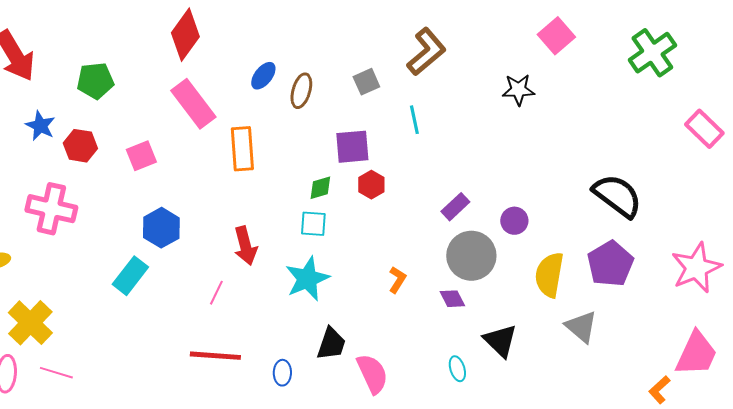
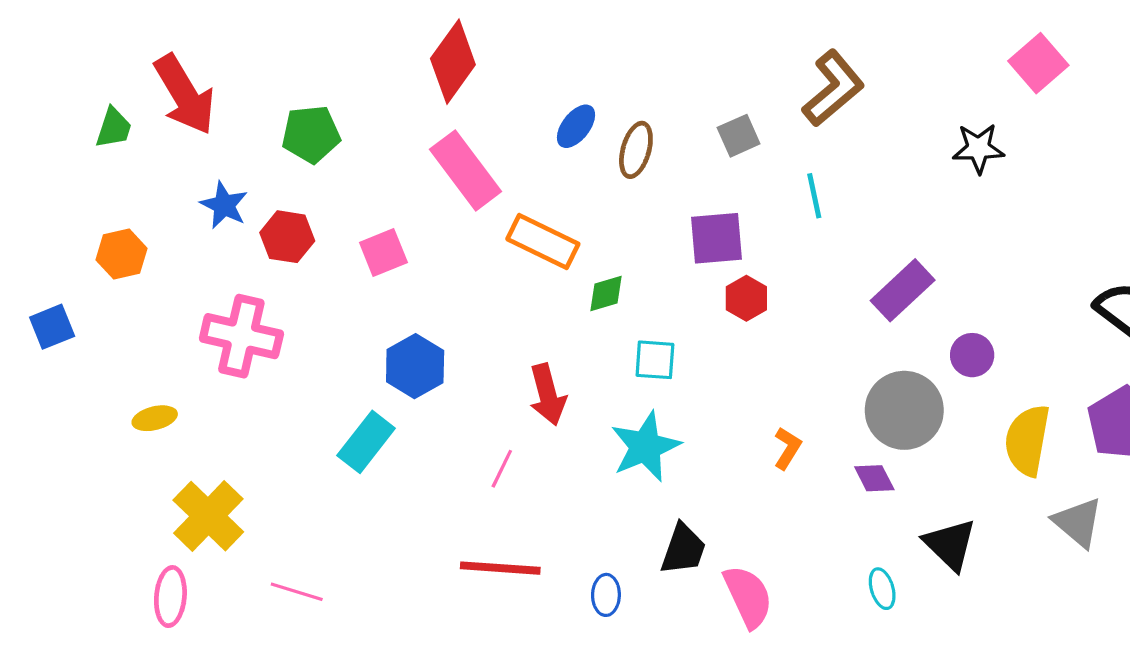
orange rectangle: (242, 149) -> (543, 241), turned -60
green diamond: (320, 188) -> (606, 294), moved
purple rectangle: (455, 207) -> (903, 290), moved, size x1.4
pink line: (56, 373) -> (297, 592), moved

